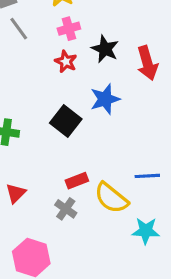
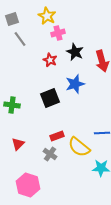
pink cross: (69, 29) -> (58, 33), moved
black square: (66, 121) -> (50, 98), turned 30

